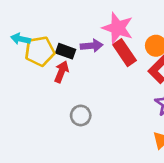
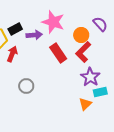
black rectangle: (66, 51) -> (15, 29), moved, turned -48
red rectangle: (124, 53) -> (58, 53), moved

